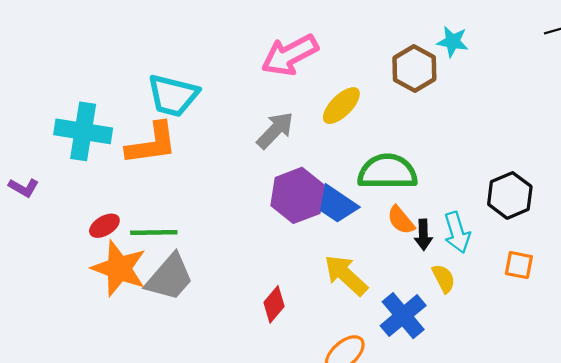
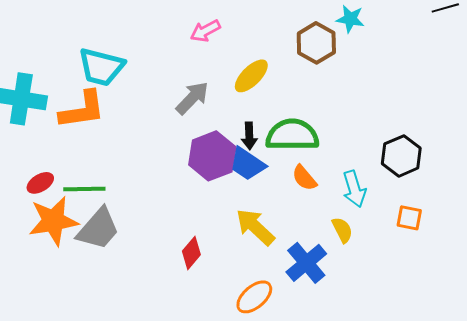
pink arrow: (290, 55) -> (205, 31), size x0.6
black arrow: (423, 235) -> (249, 136), moved
orange star: (119, 268) -> (53, 221), turned -30

